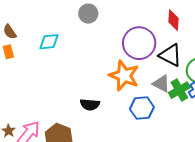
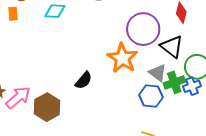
black semicircle: (90, 105) -> (84, 80), turned -66
blue hexagon: (142, 108) -> (151, 96), moved

